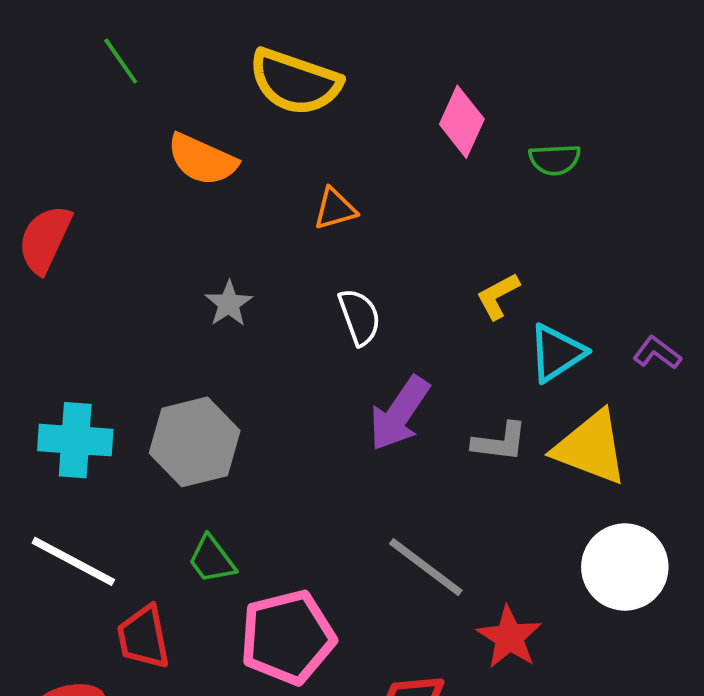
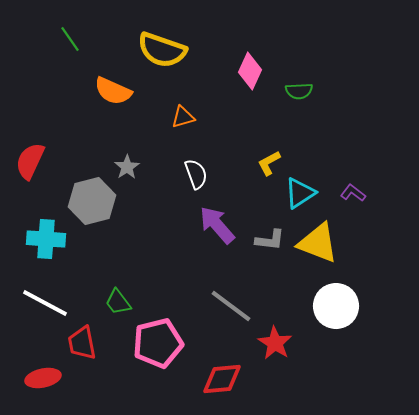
red semicircle: (45, 239) -> (30, 161), moved
purple arrow: (399, 414) -> (217, 225), turned 105
gray hexagon: (195, 442) -> (92, 201), moved

